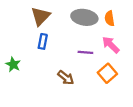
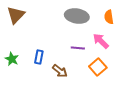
brown triangle: (41, 16) -> (16, 15), moved
orange semicircle: (110, 18) -> (109, 17), moved
blue rectangle: (43, 41) -> (39, 57), moved

